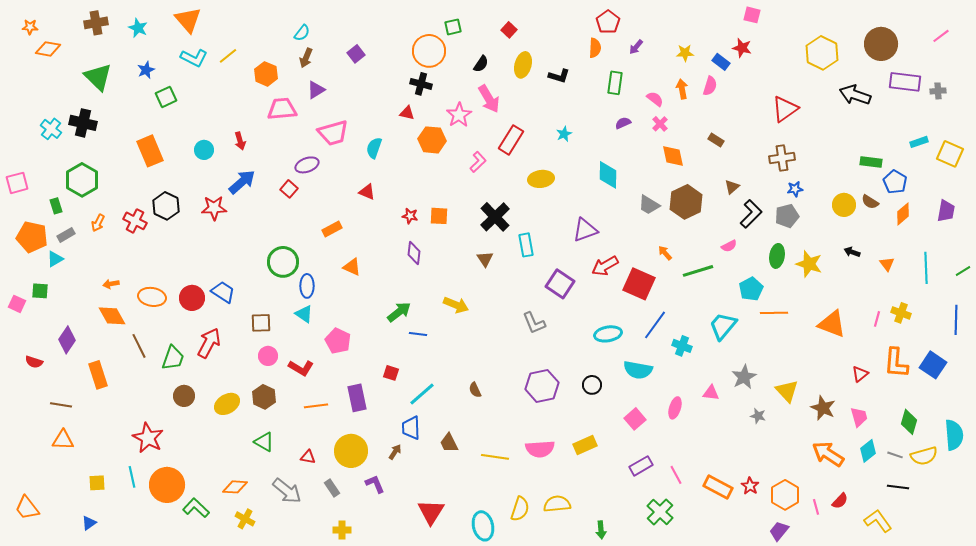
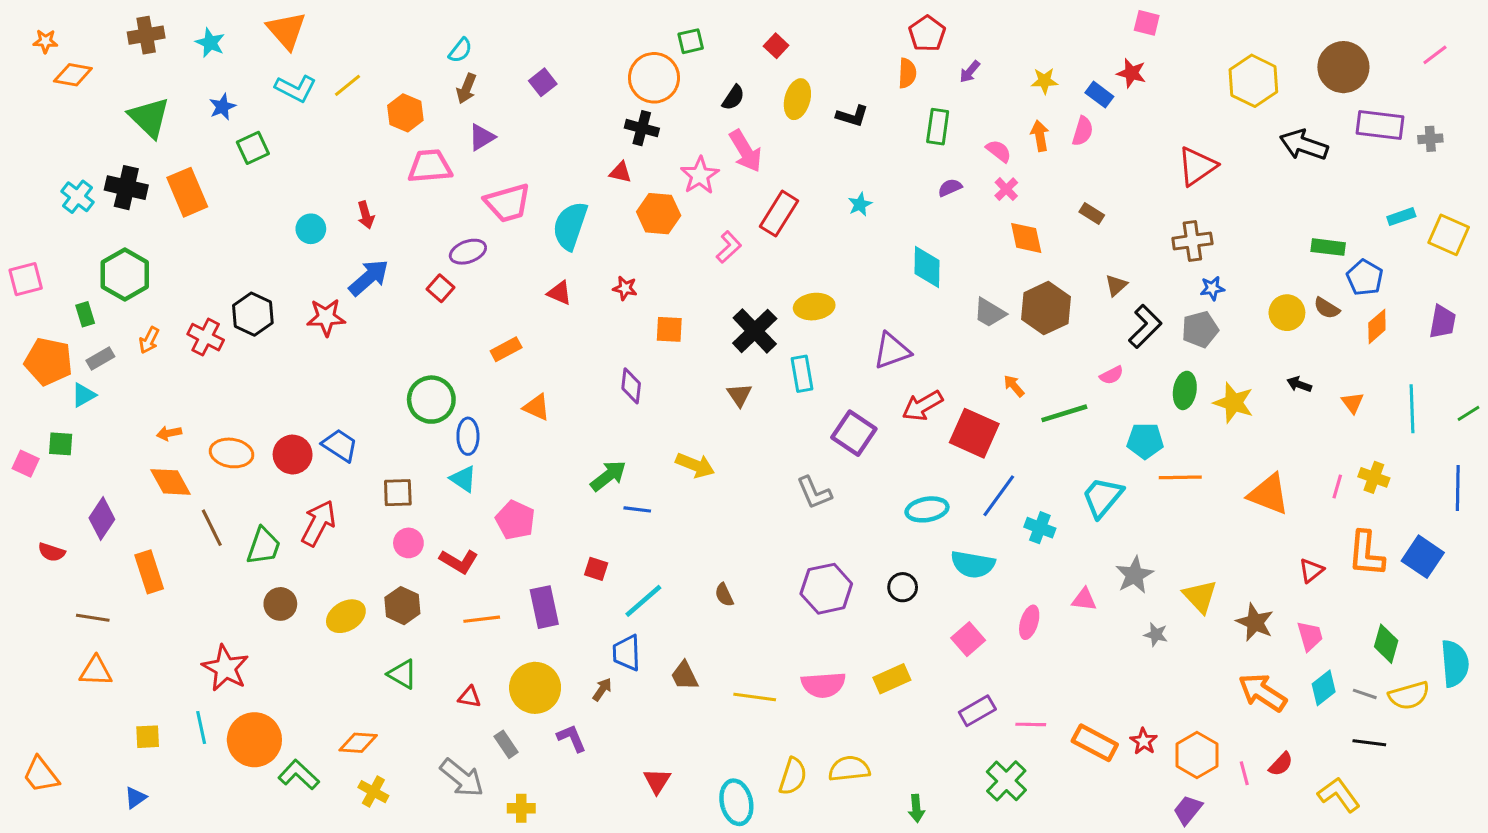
cyan semicircle: (374, 148) -> (570, 226), size x1.5
orange rectangle: (150, 151) -> (187, 192), moved
yellow ellipse: (541, 179) -> (814, 307), moved
red star: (410, 216) -> (625, 288), moved
cyan pentagon: (751, 289) -> (1145, 441), turned 30
pink line: (676, 475) -> (1031, 724), turned -60
gray arrow: (287, 491) -> (462, 778), moved
red triangle: (431, 512) -> (657, 781), size x0.7

